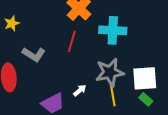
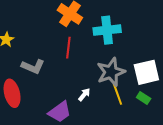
green rectangle: (146, 99) -> (144, 98), moved

